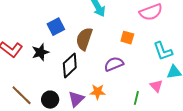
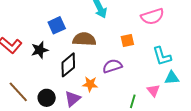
orange square: (127, 38) -> (127, 41), turned -32
brown semicircle: (84, 39) -> (84, 39), turned 70
orange star: (98, 92) -> (90, 84), moved

